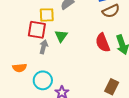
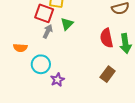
brown rectangle: (112, 87) -> (108, 74), moved

